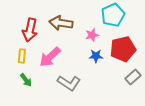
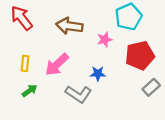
red arrow: (30, 30) -> (22, 18), moved, turned 130
blue star: (96, 56) -> (98, 74), moved
green arrow: (26, 80) -> (30, 91), turned -88

